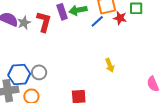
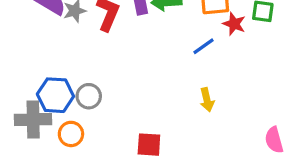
blue line: (97, 21) -> (204, 46), moved

